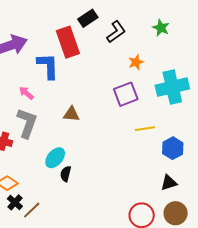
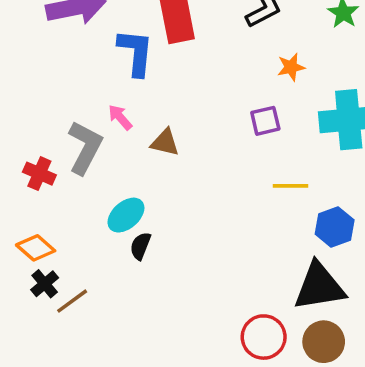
pink arrow: (26, 93) -> (120, 117), moved
purple square: (126, 94) -> (265, 121), size x0.7
black triangle: (169, 183) -> (319, 287), size x1.8

